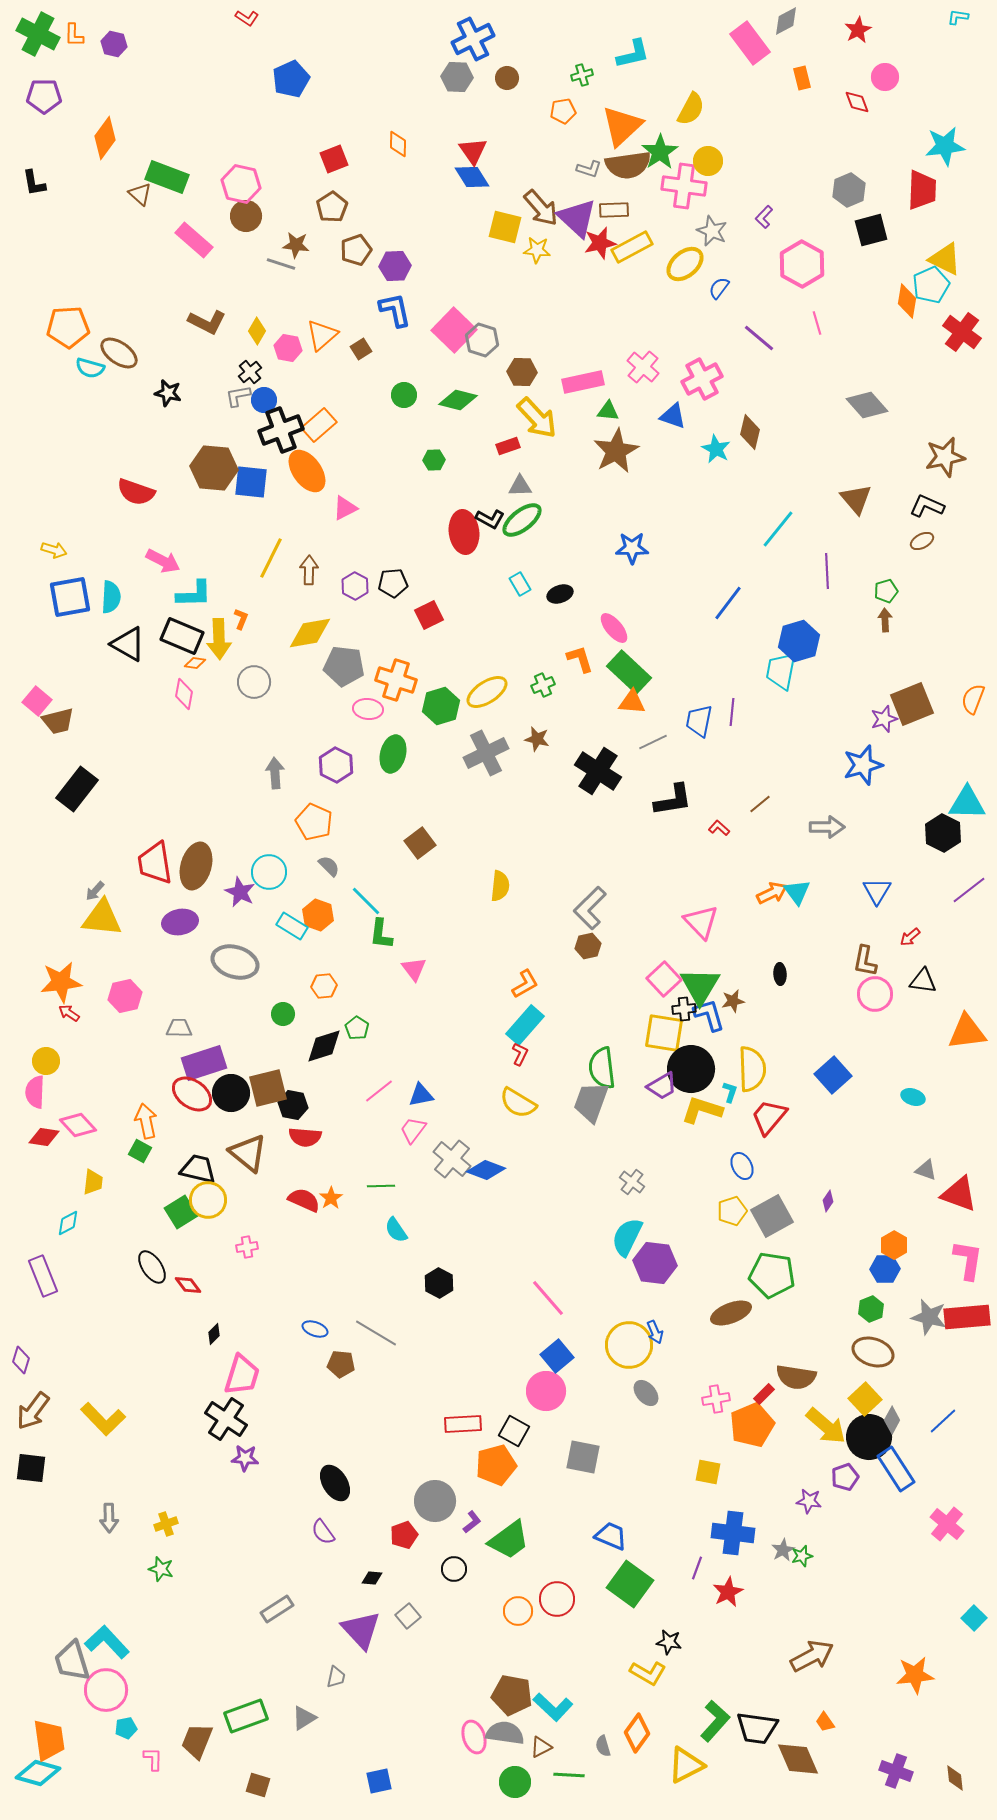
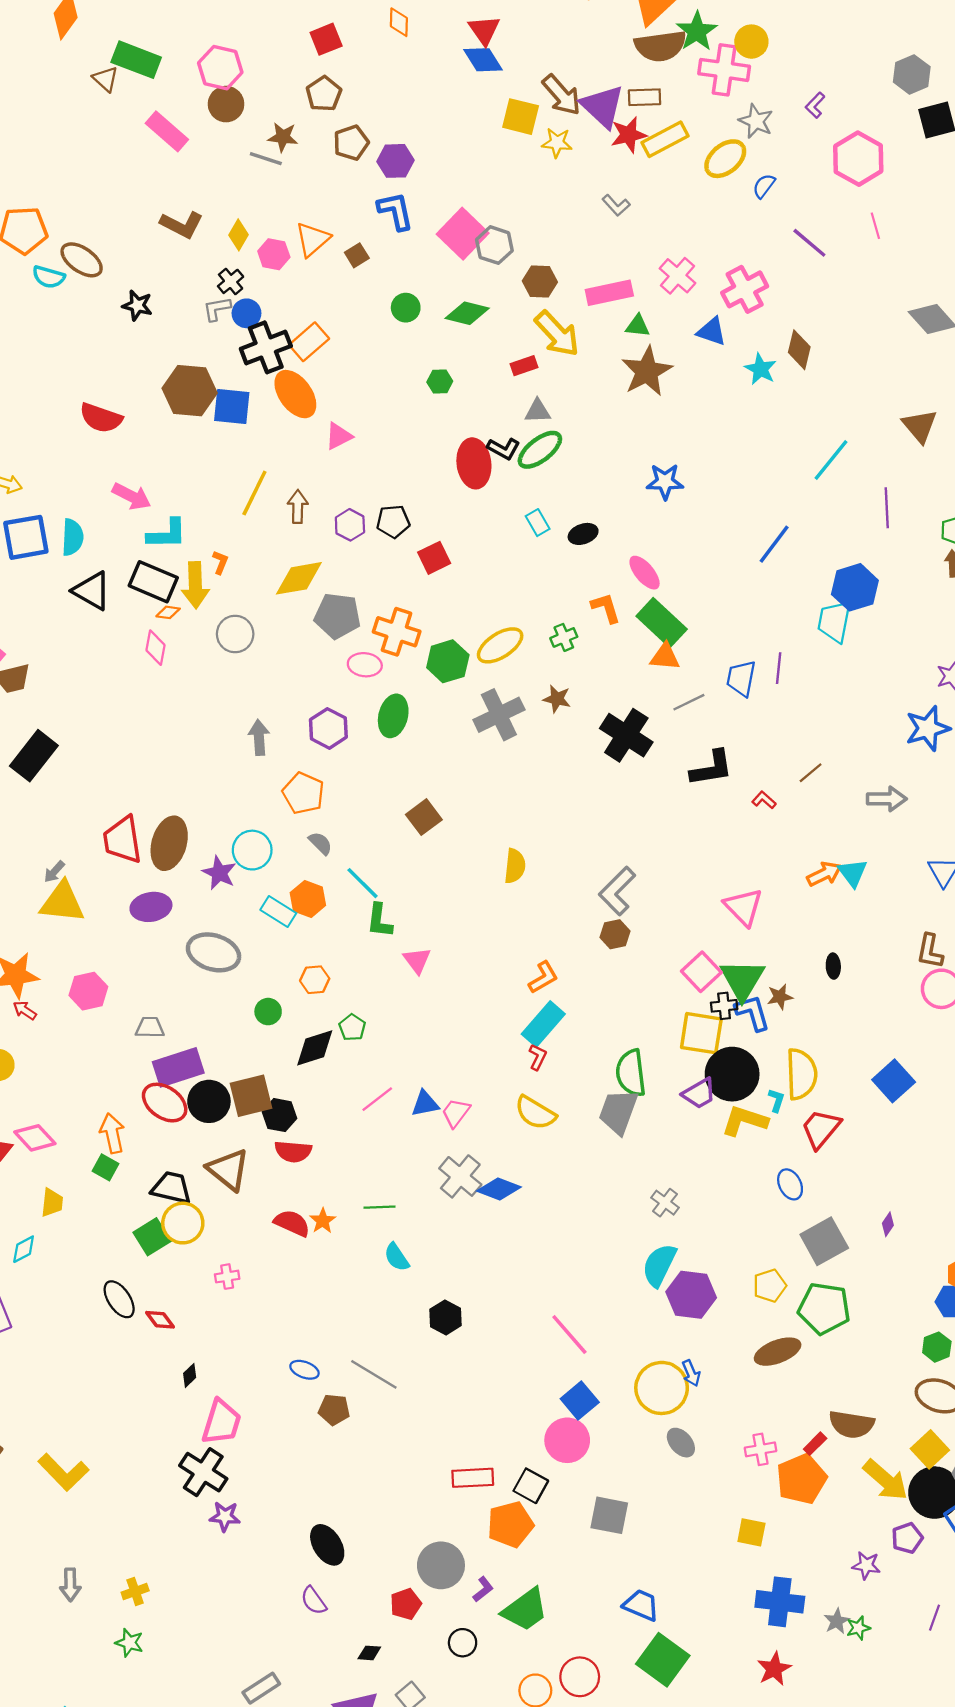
gray L-shape: (589, 169) -> (616, 205), moved, turned 30
pink trapezoid: (413, 1130) -> (456, 1113), moved
yellow pentagon: (732, 1211) -> (770, 1286), moved
purple line: (697, 1568) -> (934, 1618), moved

